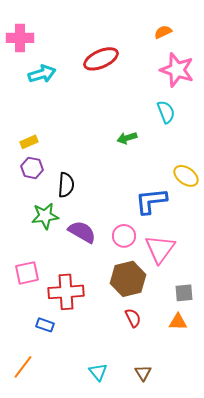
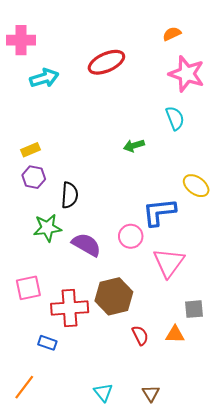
pink circle: (124, 236) -> (131, 236), moved
brown hexagon: (128, 279) -> (114, 296), moved
orange triangle: (178, 322) -> (175, 334), moved

